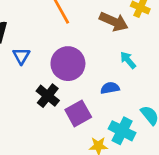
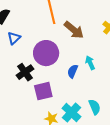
brown arrow: (114, 22) -> (74, 30), moved
blue semicircle: (110, 88) -> (73, 71), moved, turned -72

